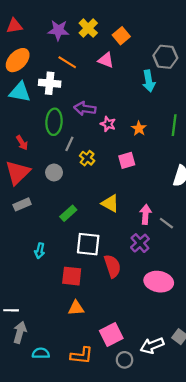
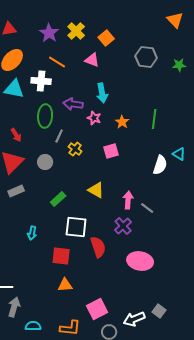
purple star: (58, 30) -> (49, 33), turned 30
cyan arrow: (149, 81) -> (102, 93), moved

